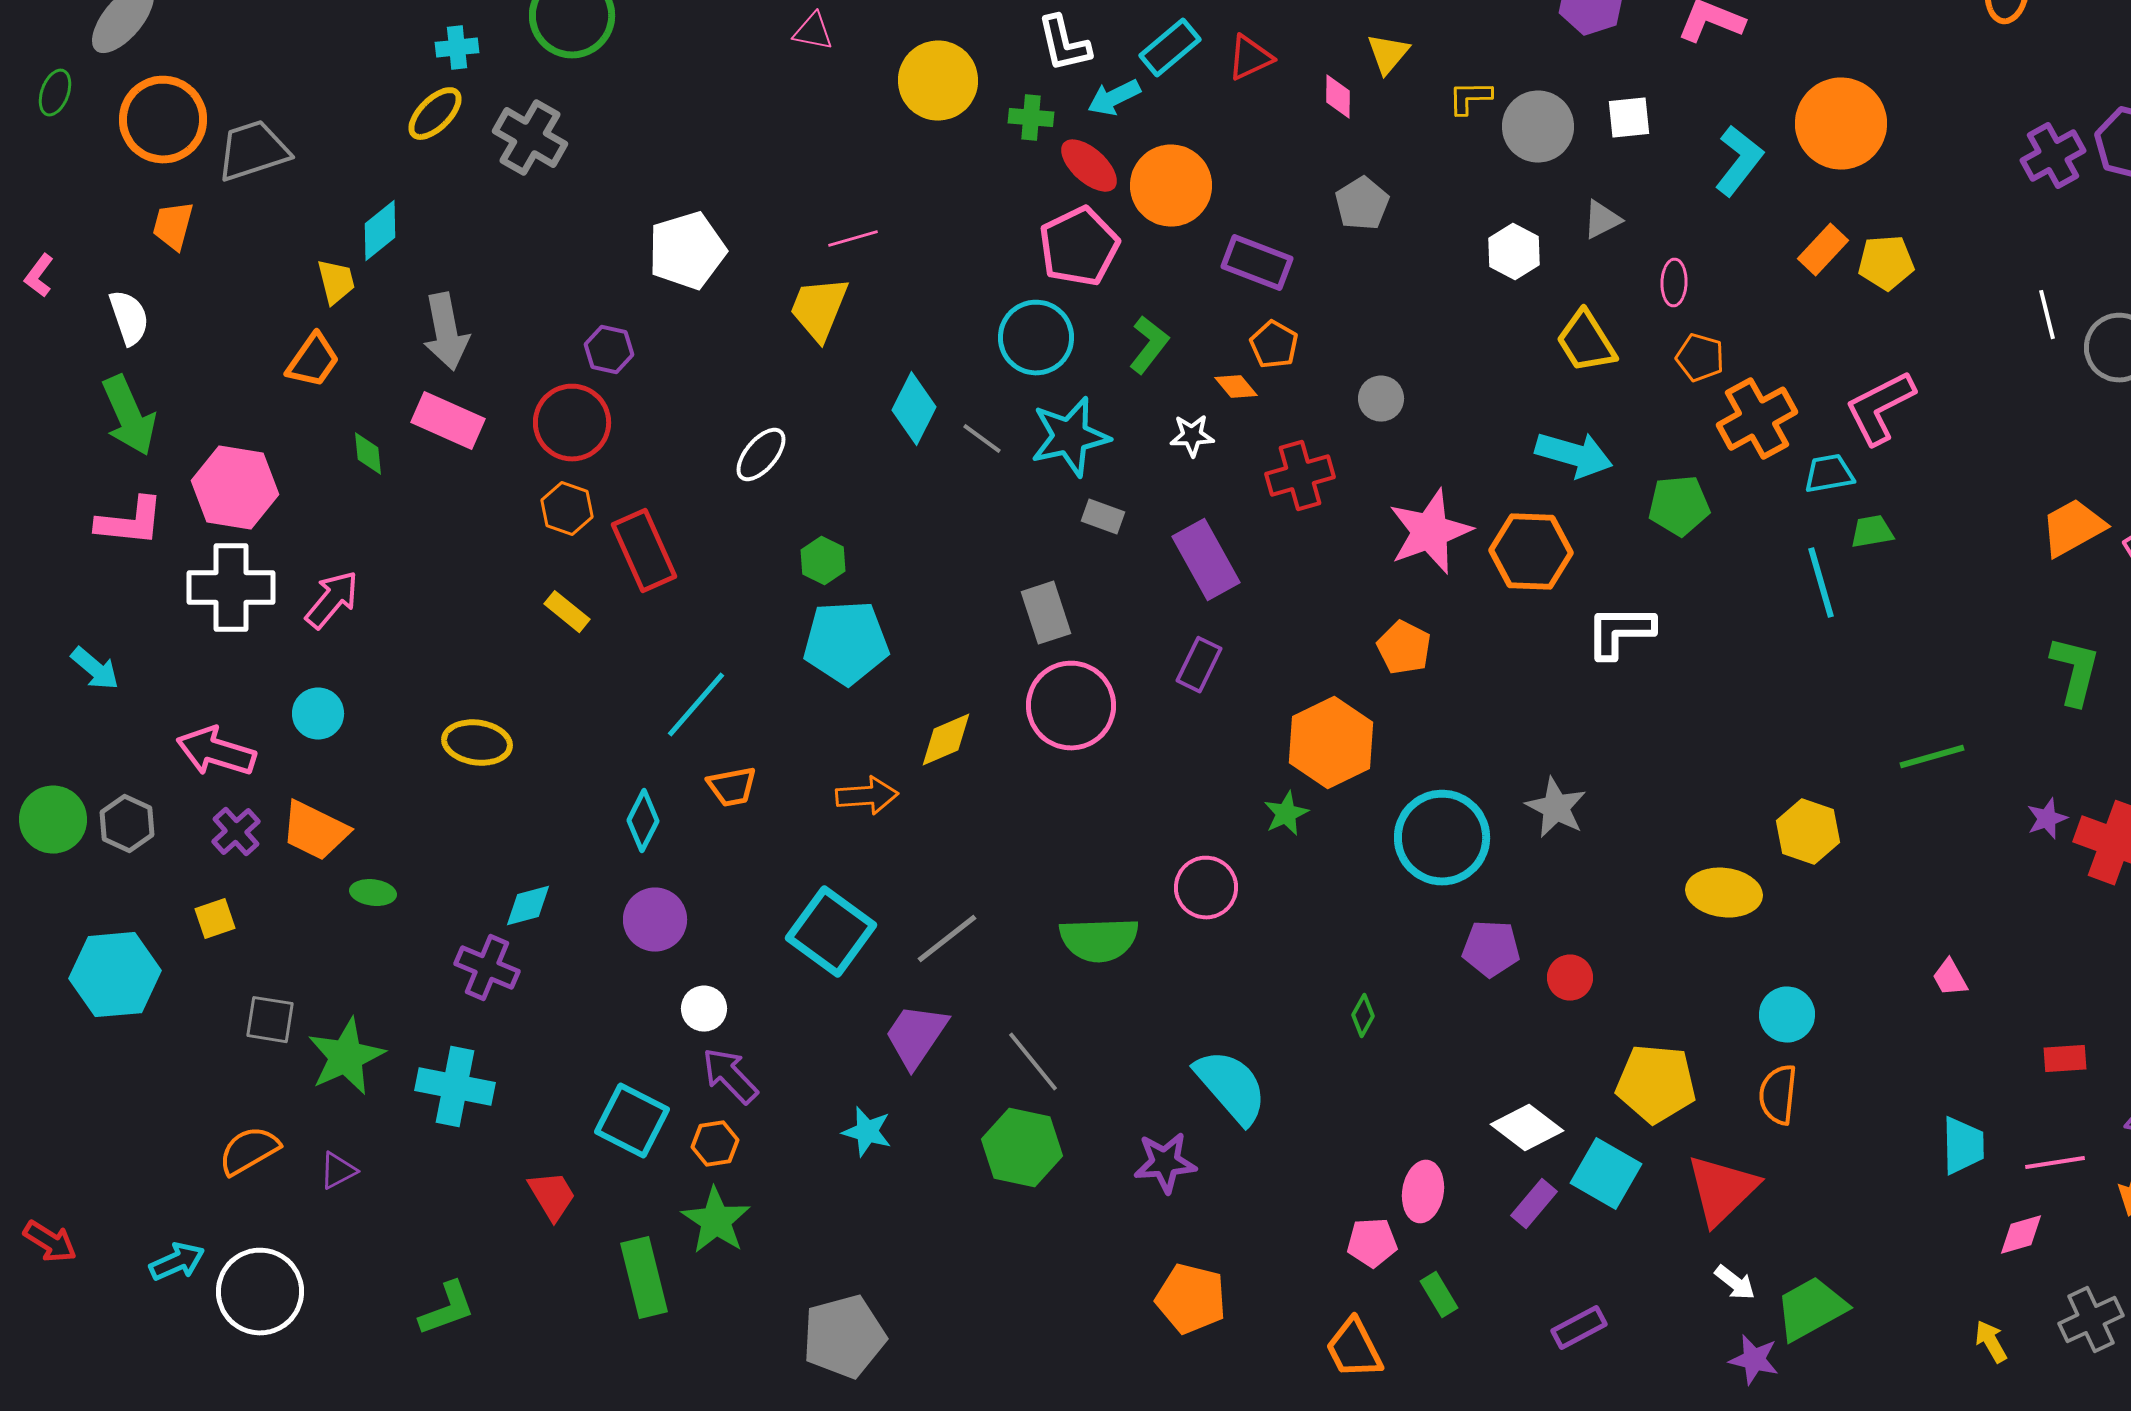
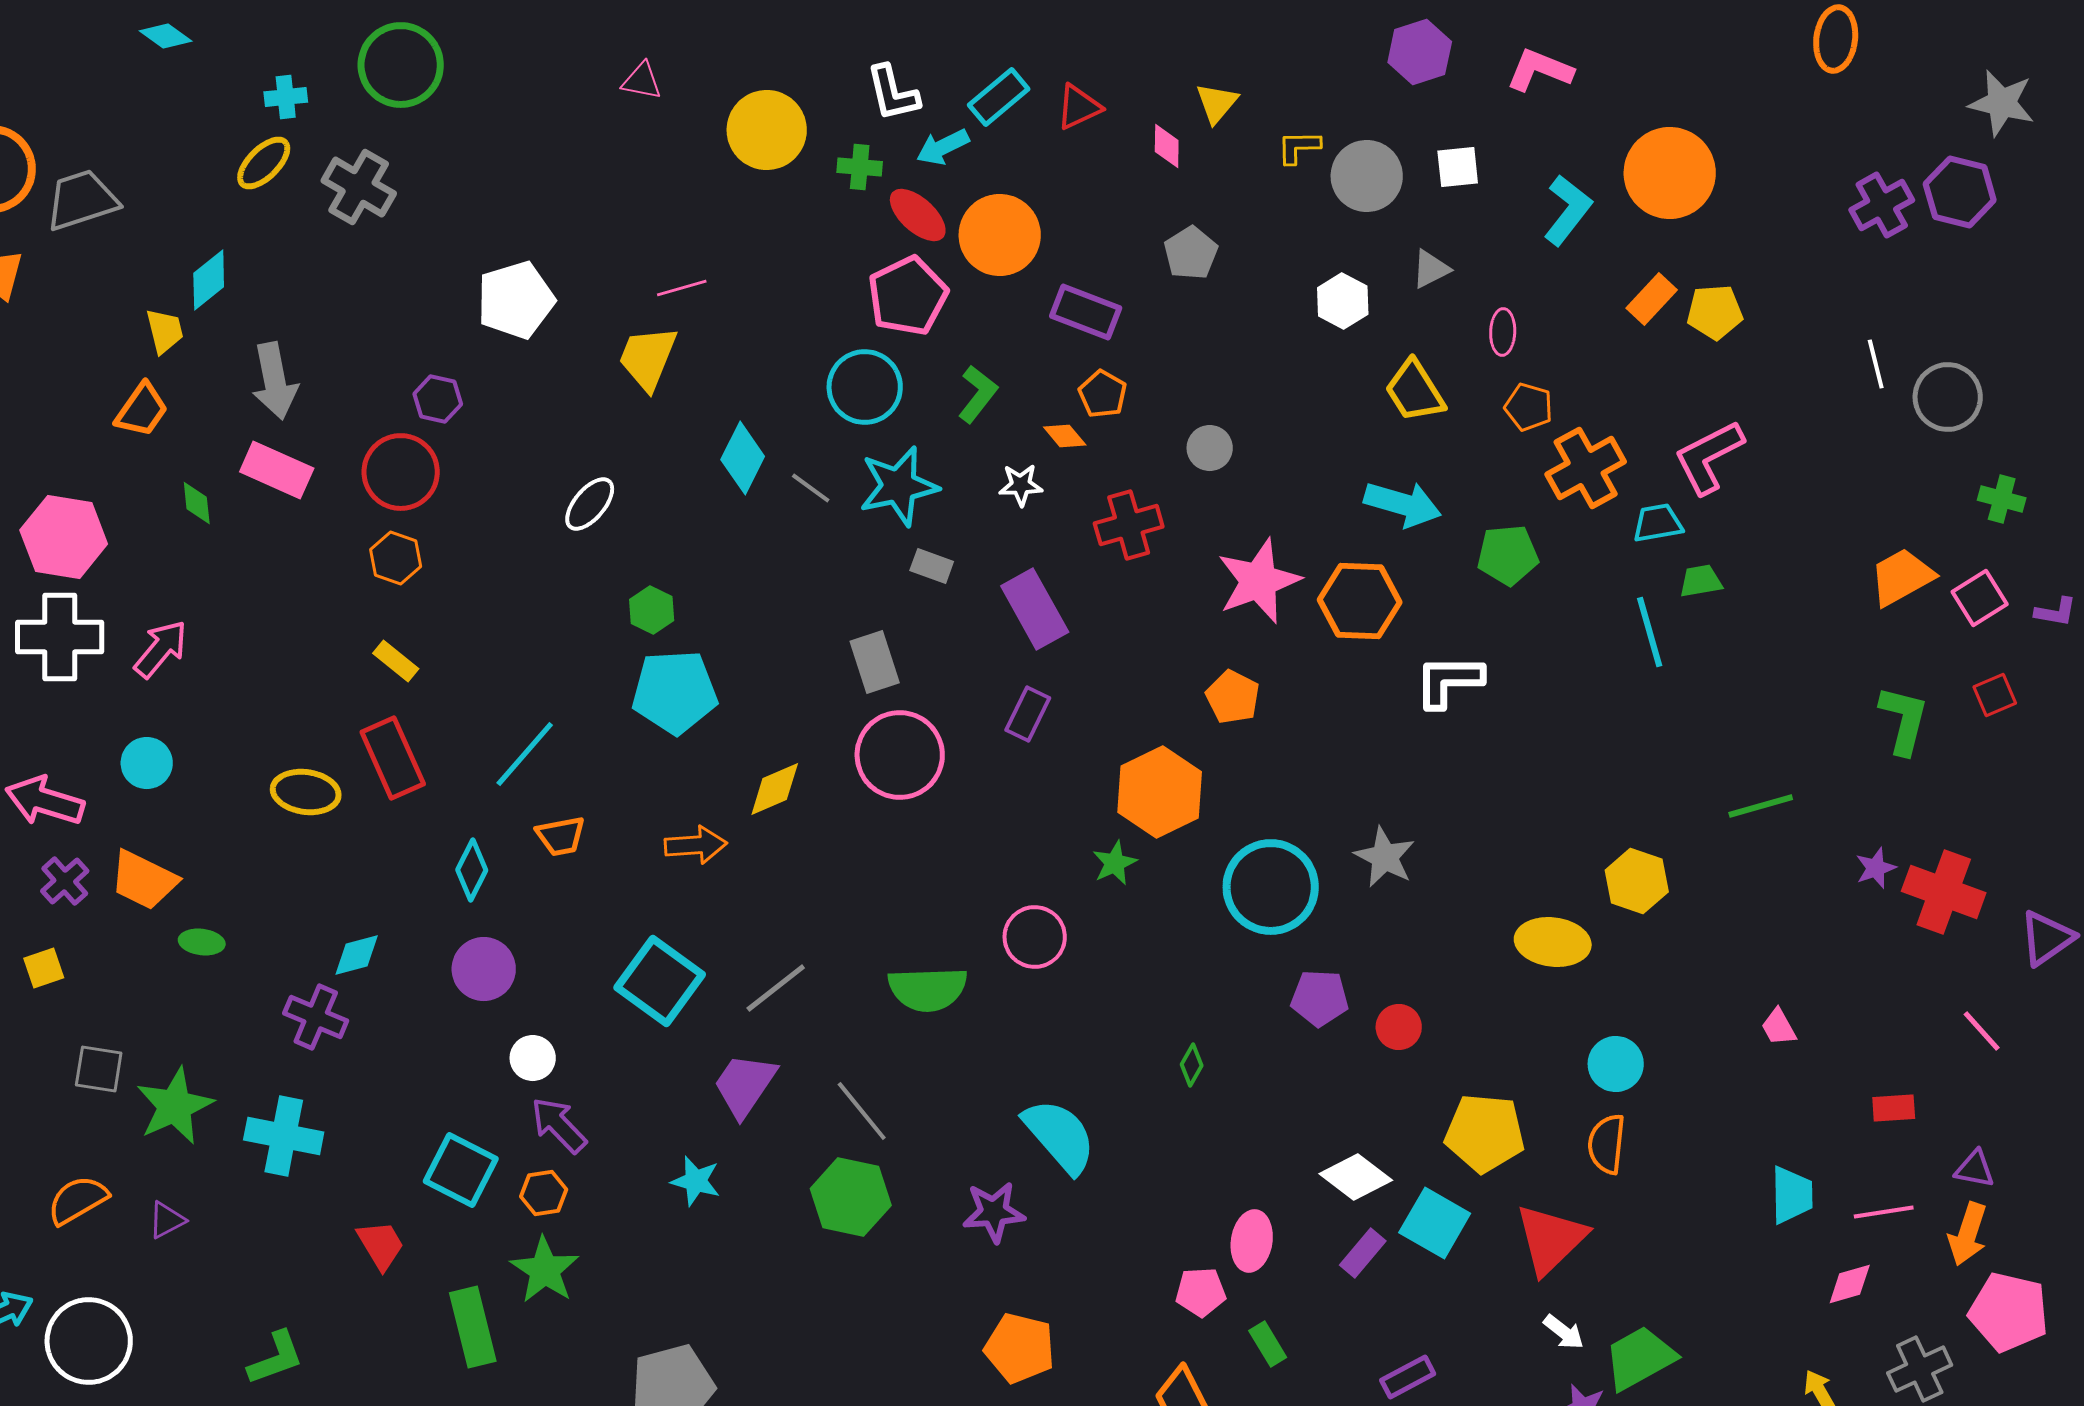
red rectangle: (644, 551) -> (393, 758), moved

